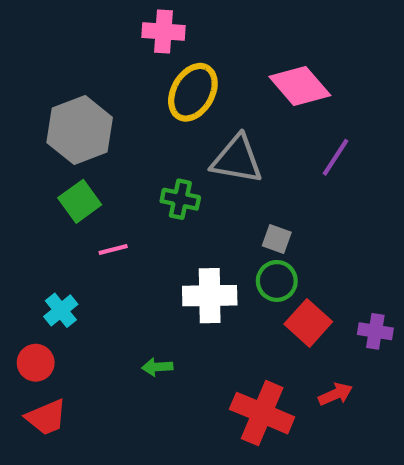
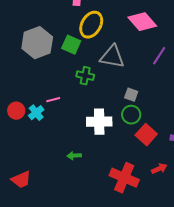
green square: (80, 201) -> (71, 45), moved, turned -30
cyan cross: (61, 310) -> (36, 113), moved
red circle: (36, 363) -> (16, 111), moved

